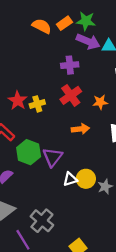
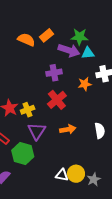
green star: (86, 21) -> (79, 37), moved
orange star: (100, 102) -> (85, 84), moved
purple triangle: (53, 157) -> (37, 131), moved
white triangle: (70, 179) -> (62, 175), turned 32

